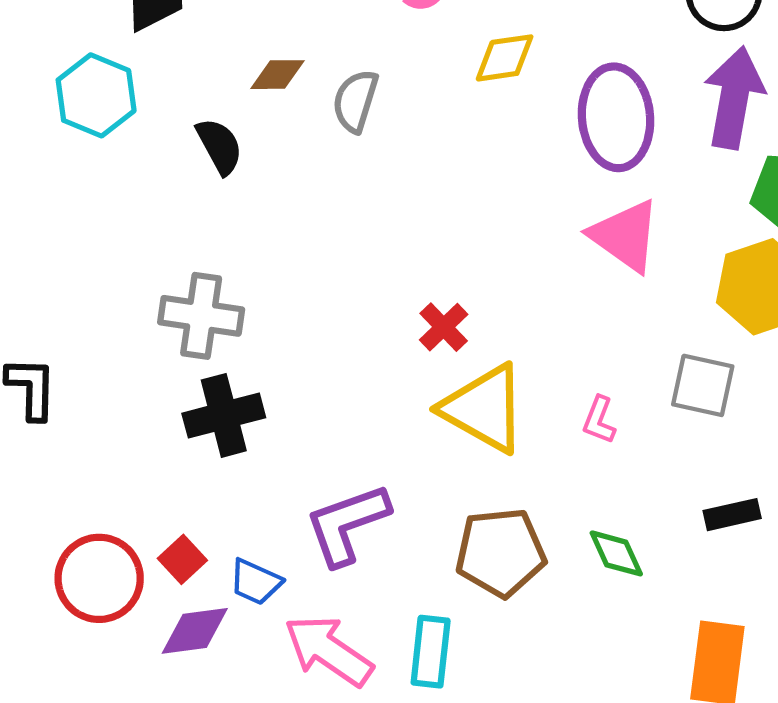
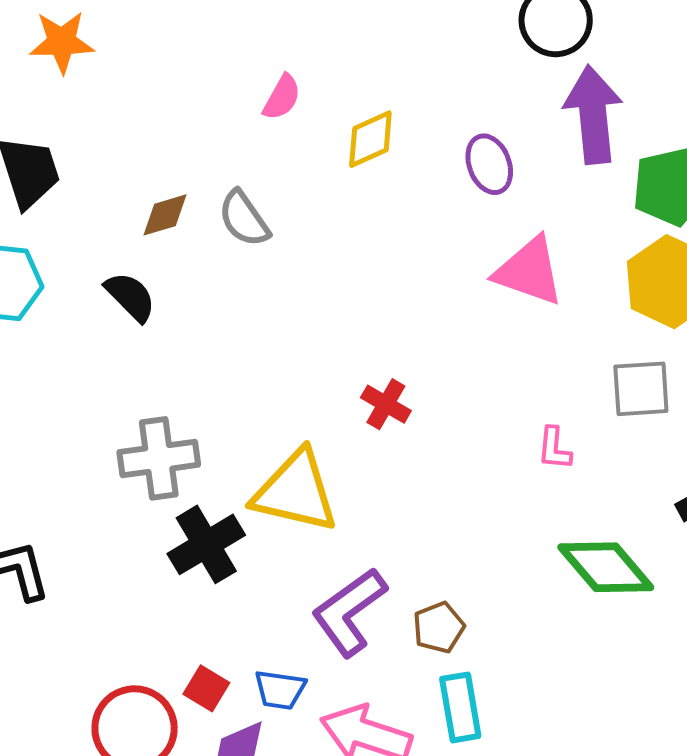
gray semicircle: (355, 101) -> (244, 219), turned -36
purple ellipse: (616, 117) -> (489, 164), size x0.6
yellow triangle: (484, 409) -> (296, 491), moved
brown pentagon: (501, 552) -> (439, 627), moved, size x0.6
green diamond: (616, 553) -> (606, 567), size x1.6

